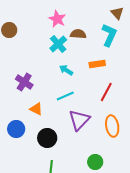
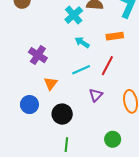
red line: (106, 92) -> (107, 66), moved
orange triangle: (36, 109) -> (51, 83), turned 40
purple triangle: (79, 120) -> (96, 95), size x0.6

